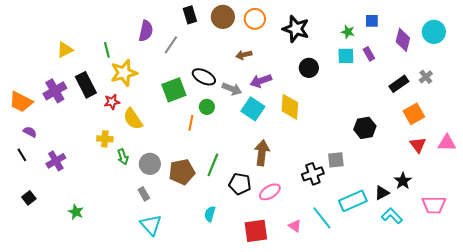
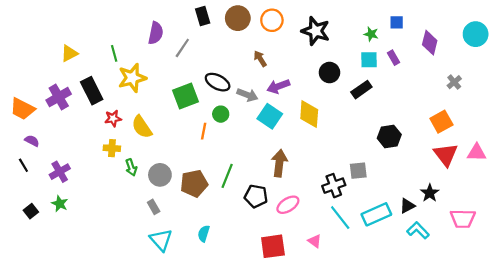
cyan circle: (434, 32) -> (476, 34), moved
brown arrow: (244, 55) -> (260, 59), turned 70
black rectangle: (399, 84) -> (361, 90), moved
red star: (112, 102) -> (113, 118), moved
red triangle: (418, 145) -> (446, 155), size x1.4
green star: (76, 212) -> (60, 204), moved
cyan semicircle: (210, 214) -> (204, 234), moved
cyan line: (322, 218) -> (340, 218), moved

